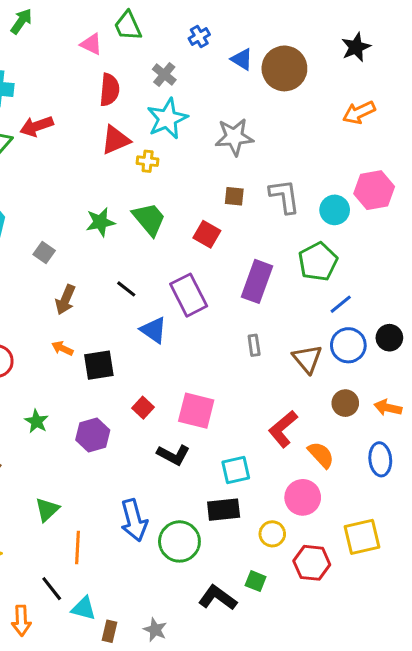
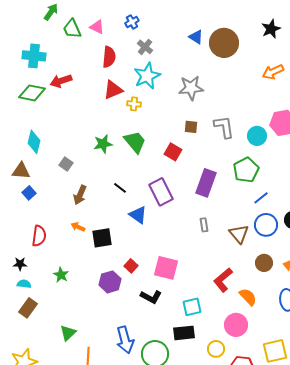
green trapezoid: (128, 26) -> (72, 29), moved
blue cross: (199, 37) -> (132, 22), moved
purple hexagon: (93, 435) -> (110, 282), moved

